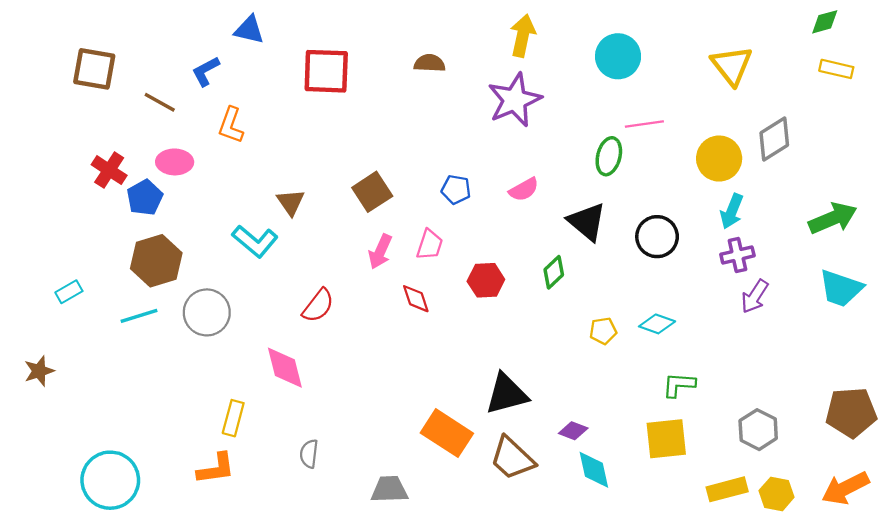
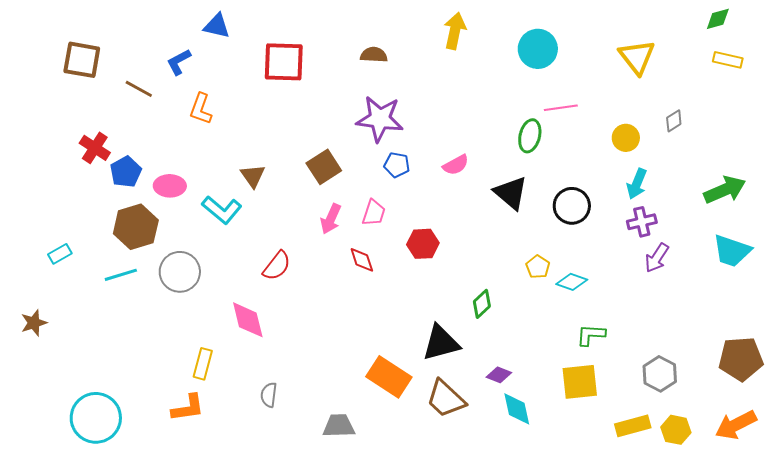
purple star: (515, 100) -> (380, 119), moved, turned 30
gray diamond: (774, 139) -> (674, 121), size x0.6
yellow circle: (719, 159) -> (626, 138), size x0.7
pink ellipse: (175, 162) -> (170, 186), moved
green diamond: (554, 272) -> (482, 304), moved
yellow pentagon: (603, 331) -> (538, 267), moved, turned -30

